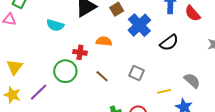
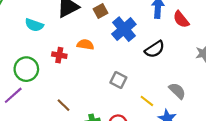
green circle: (65, 71) -> (26, 69), moved
brown line: (102, 76) -> (64, 105), moved
yellow line: (164, 91) -> (147, 101), turned 48

